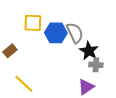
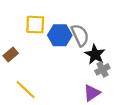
gray cross: (96, 65) -> (102, 69), turned -32

